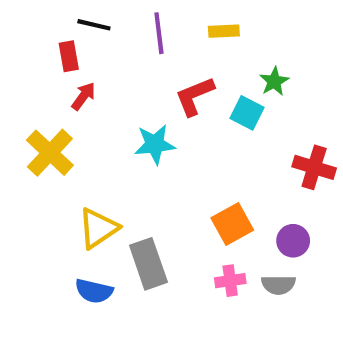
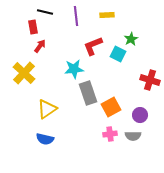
gray rectangle: (148, 264) -> (88, 93), moved

